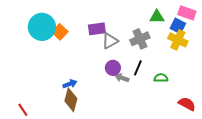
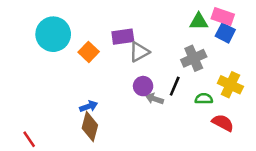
pink rectangle: (187, 13) -> (223, 16), moved
orange square: (60, 32) -> (89, 52), moved
gray cross: (140, 39) -> (194, 58), moved
yellow cross: (178, 40) -> (230, 85), moved
red semicircle: (187, 104) -> (223, 123), moved

